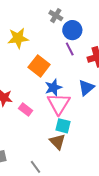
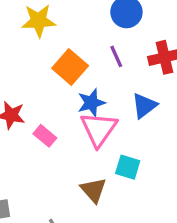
purple line: (70, 49) -> (116, 56), moved
cyan square: (63, 126) -> (128, 167), moved

